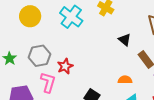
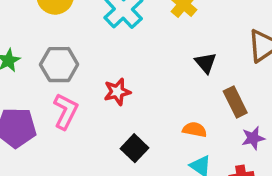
red star: (65, 66) -> (117, 92), moved

